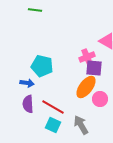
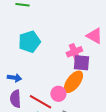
cyan pentagon: (42, 66) -> (29, 42), moved, turned -30
pink circle: (100, 99) -> (58, 94), moved

